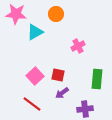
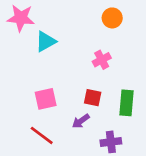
orange circle: (56, 14) -> (112, 18), moved
red square: (58, 75) -> (93, 98), moved
pink square: (35, 76) -> (46, 99), turned 30

